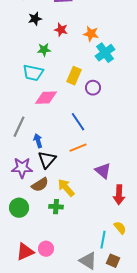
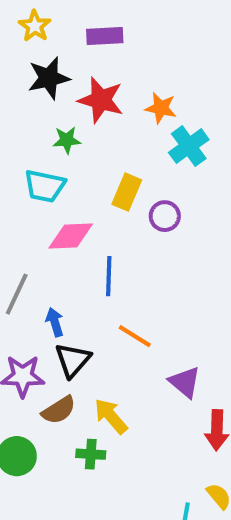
black star: (35, 19) -> (49, 78), size x1.5
red star: (61, 30) -> (101, 100), size x1.6
blue line: (78, 122) -> (109, 276), moved, turned 36
orange line: (78, 148) -> (135, 336), turned 54

